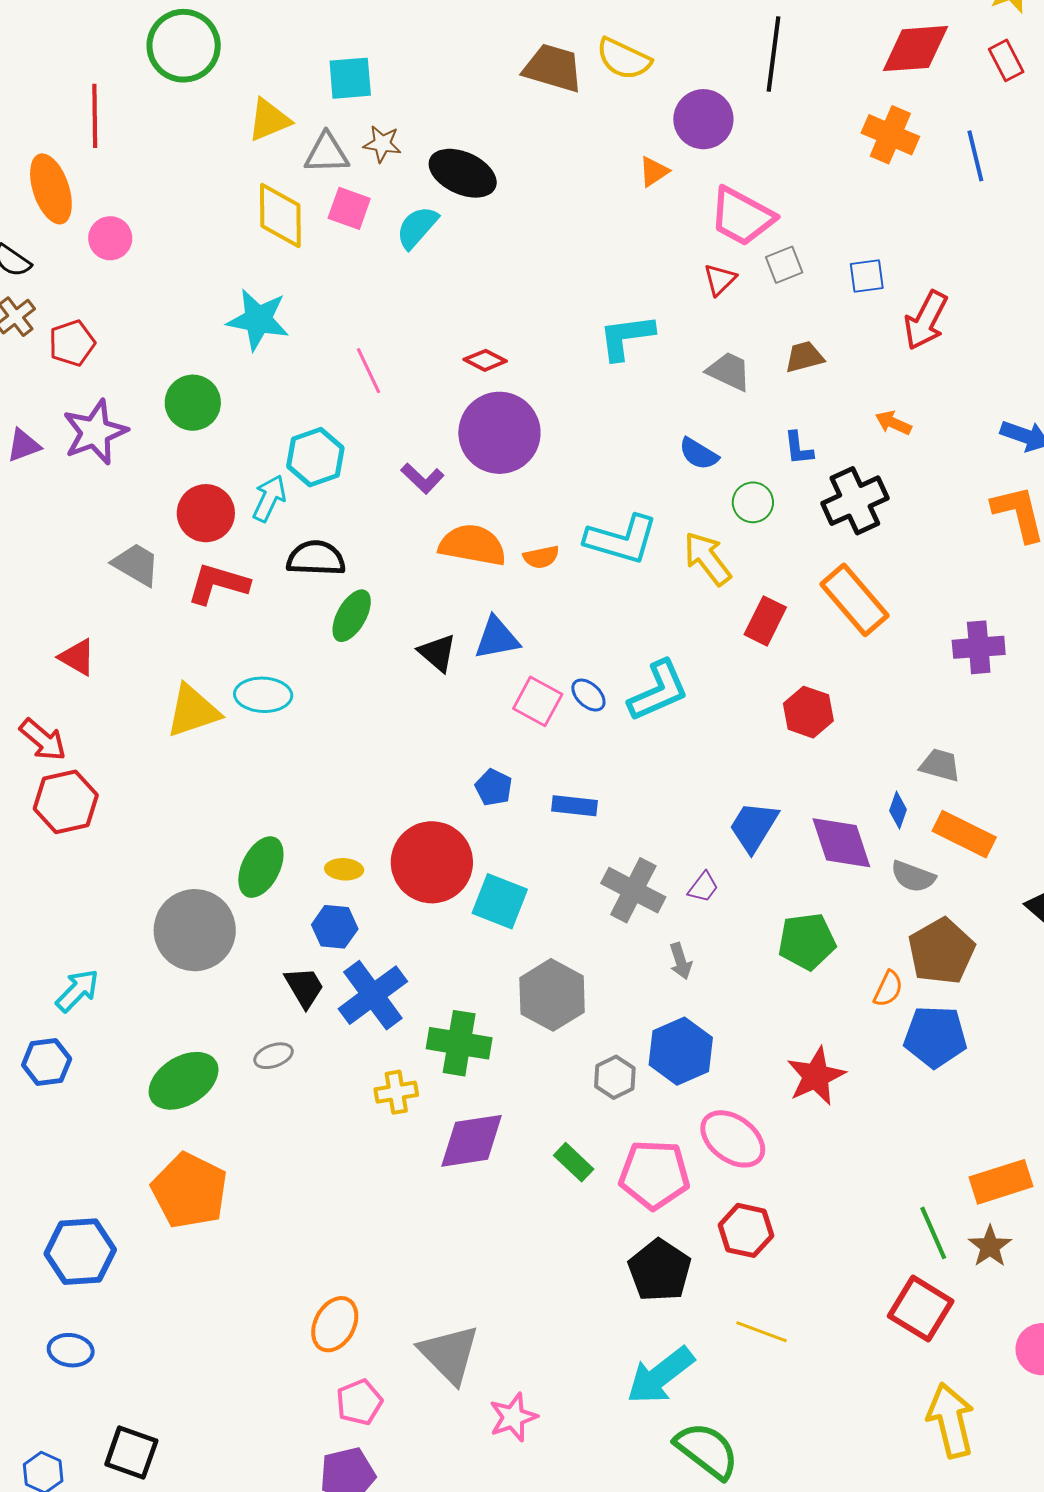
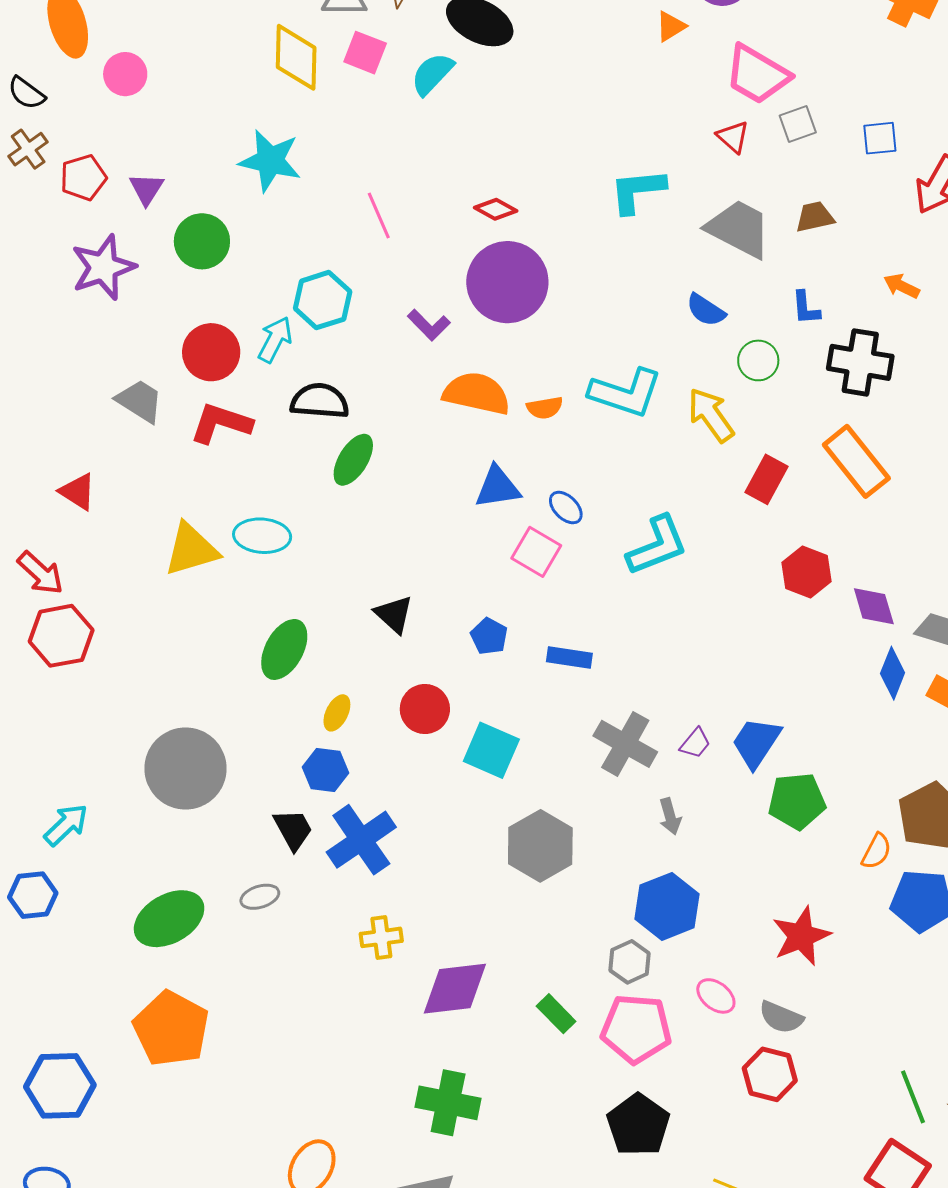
red triangle: (720, 280) -> (733, 137), turned -36
gray trapezoid: (729, 371) -> (739, 229), size x1.5
purple triangle: (24, 445) -> (146, 189), moved, turned -39
black cross: (855, 501) -> (860, 362), turned 32
black triangle: (437, 653) -> (394, 614), moved
blue ellipse: (588, 695) -> (566, 508), moved
blue diamond: (898, 810) -> (893, 673), size x1.4
blue trapezoid: (754, 827) -> (756, 743), moved
purple diamond: (841, 843) -> (874, 606), moved, size x0.7
red circle: (432, 862) -> (425, 709), size x0.6
green ellipse: (261, 867) -> (284, 649), moved
yellow ellipse: (344, 869) -> (337, 713), turned -69
gray semicircle: (913, 876) -> (781, 1017), moved
green cross: (459, 1043) -> (448, 1103), moved
gray hexagon: (615, 1077) -> (630, 962), moved
pink ellipse: (733, 1139) -> (716, 996), size x0.6
red hexagon: (746, 1230) -> (770, 1074), moved

